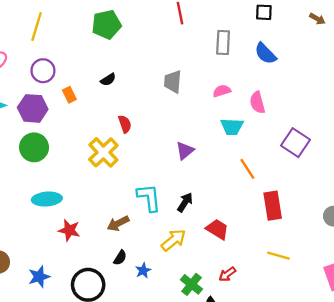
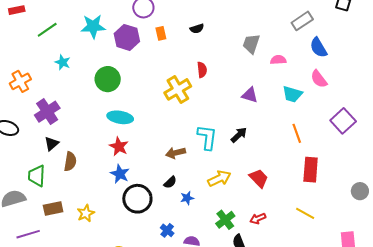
gray rectangle: (223, 43) -> (302, 21), turned 40
blue semicircle: (265, 54) -> (318, 48), moved
pink semicircle: (222, 91) -> (278, 60), moved
pink semicircle: (257, 103) -> (319, 79), turned -36
green circle: (34, 147) -> (108, 79), moved
purple triangle: (185, 151) -> (250, 95), moved, turned 42
black arrow: (185, 202) -> (239, 135), moved
red star: (69, 230) -> (119, 146), moved
blue star: (39, 277) -> (120, 174), moved, turned 30

